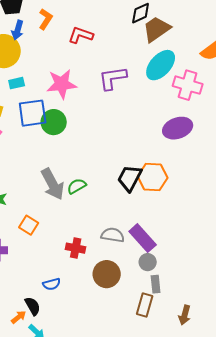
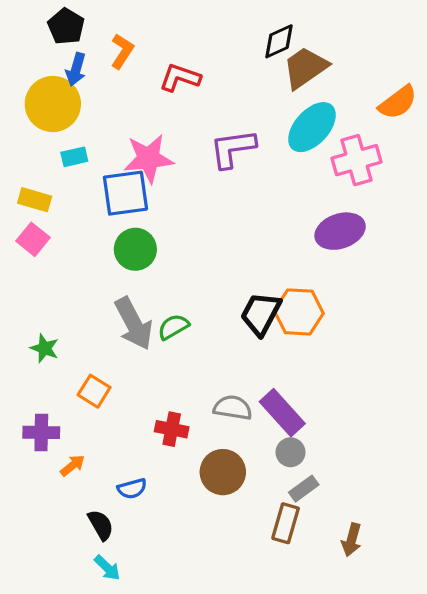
pink cross: (188, 85) -> (357, 160), turned -32
blue square: (33, 113) -> (125, 193), moved
green circle: (54, 122) -> (135, 249), moved
gray rectangle: (156, 284) -> (304, 489), turned 60
orange arrow: (19, 317) -> (73, 465), moved

